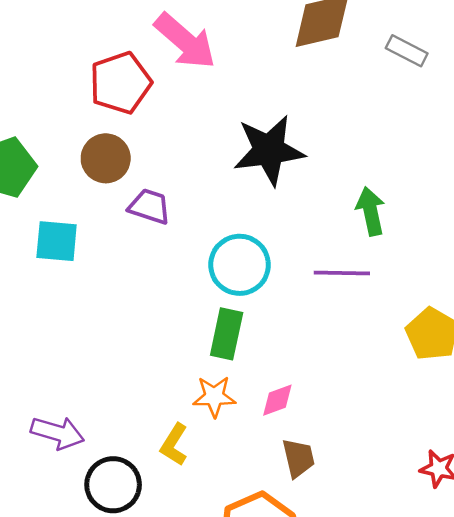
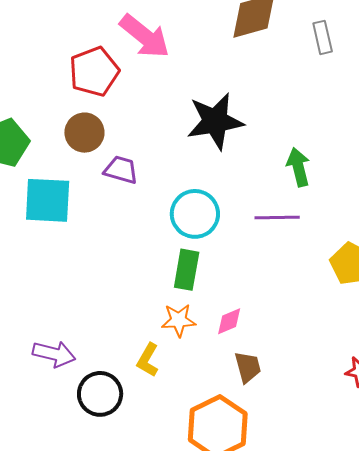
gray rectangle: (407, 51) -> (323, 37), turned 52
cyan square: (57, 241) -> (48, 200), size x1.4

